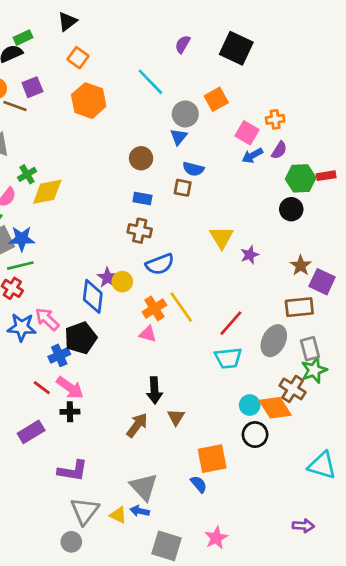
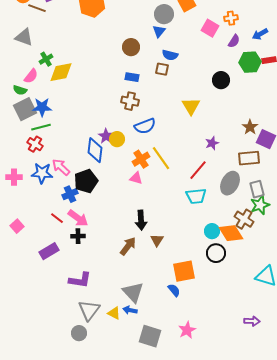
blue arrow: (252, 156) -> (260, 34), moved
black circle: (291, 209) -> (221, 80), moved
purple star: (250, 255) -> (212, 143), moved

